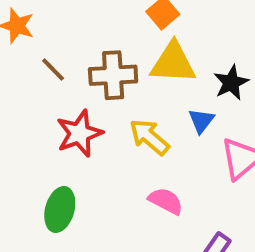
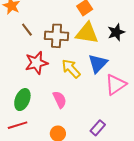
black star: (231, 83) -> (116, 32), moved
blue triangle: (201, 121) -> (98, 63), size x1.5
pink semicircle: (166, 201) -> (60, 100), moved, turned 30

